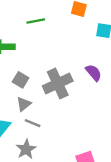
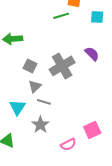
green line: (36, 21) -> (61, 16), moved

